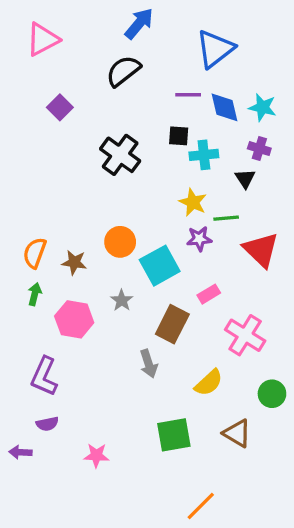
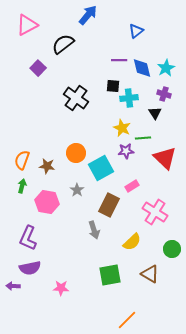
blue triangle: (215, 49) -> (136, 31), size x0.6
black semicircle: (123, 71) -> (63, 44), moved
cyan star: (262, 107) -> (166, 68), turned 30
purple semicircle: (47, 424) -> (30, 268), size x1.5

